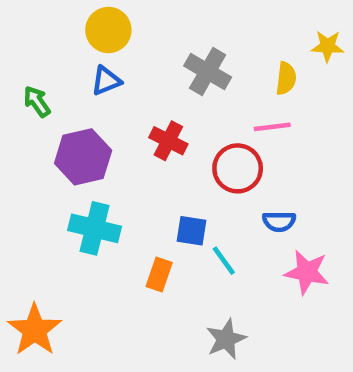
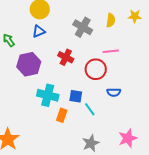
yellow semicircle: (286, 78) -> (111, 20), moved
cyan cross: (95, 228) -> (48, 95), moved
pink star: (307, 272) -> (128, 138), moved, turned -30

